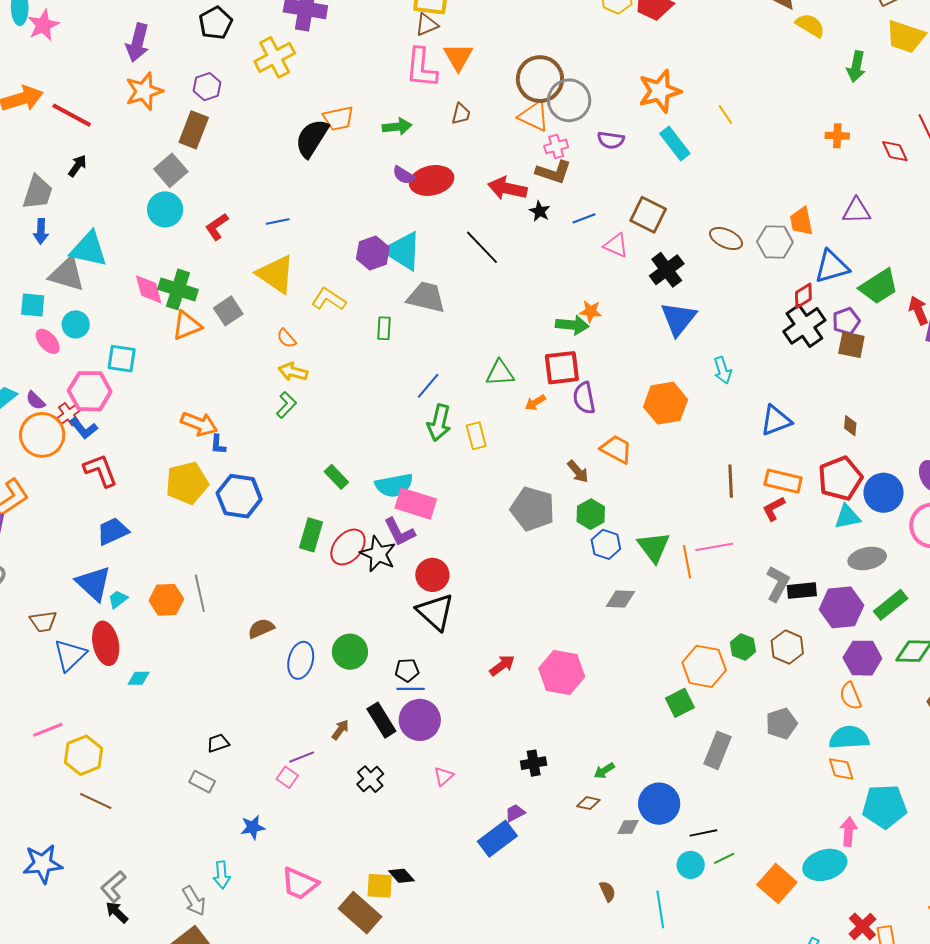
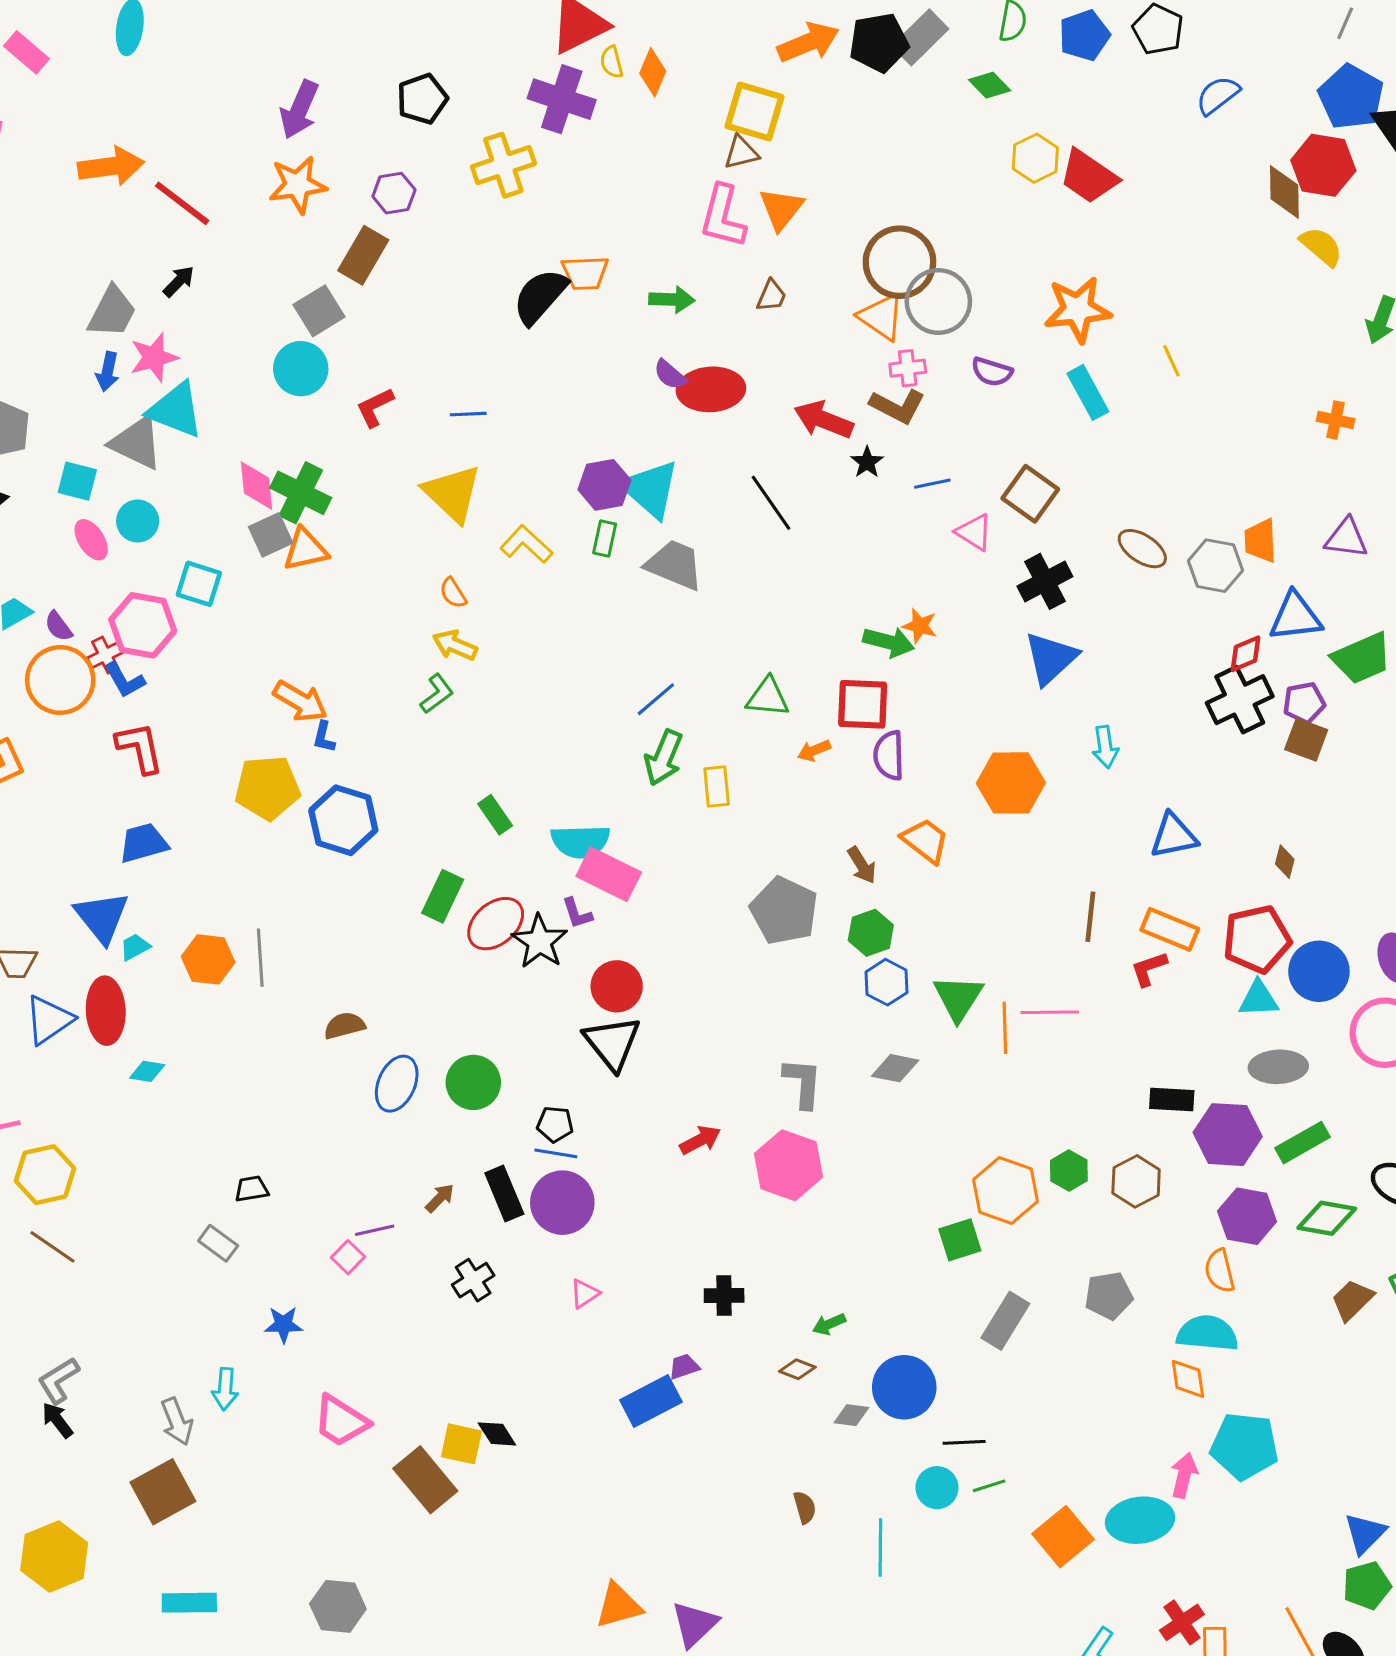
pink star: (43, 25) -> (154, 357), moved
gray square: (228, 311) -> (271, 535), moved
green rectangle: (384, 328) -> (605, 539), moved
purple L-shape: (399, 532) -> (577, 913), size x0.7
gray L-shape: (778, 584) -> (803, 1083), moved, turned -33

